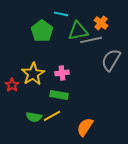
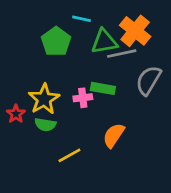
orange cross: (101, 23) -> (135, 31), size x1.6
green rectangle: (59, 95) -> (103, 88), moved
green semicircle: (34, 117) -> (45, 125), moved
orange semicircle: (85, 127) -> (114, 135), moved

